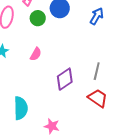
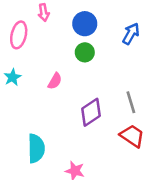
green circle: (38, 18) -> (85, 52), moved
gray line: (97, 71) -> (131, 102), turned -30

